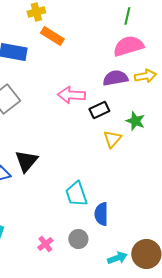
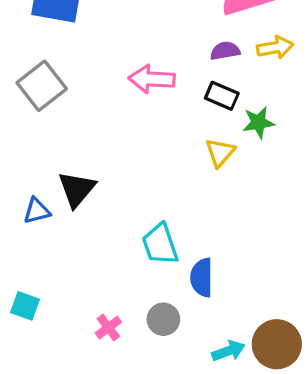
purple semicircle: (115, 78) -> (225, 51), size x0.7
black rectangle: (99, 110) -> (222, 96), moved, turned 48
green star: (135, 121) -> (258, 122), turned -30

